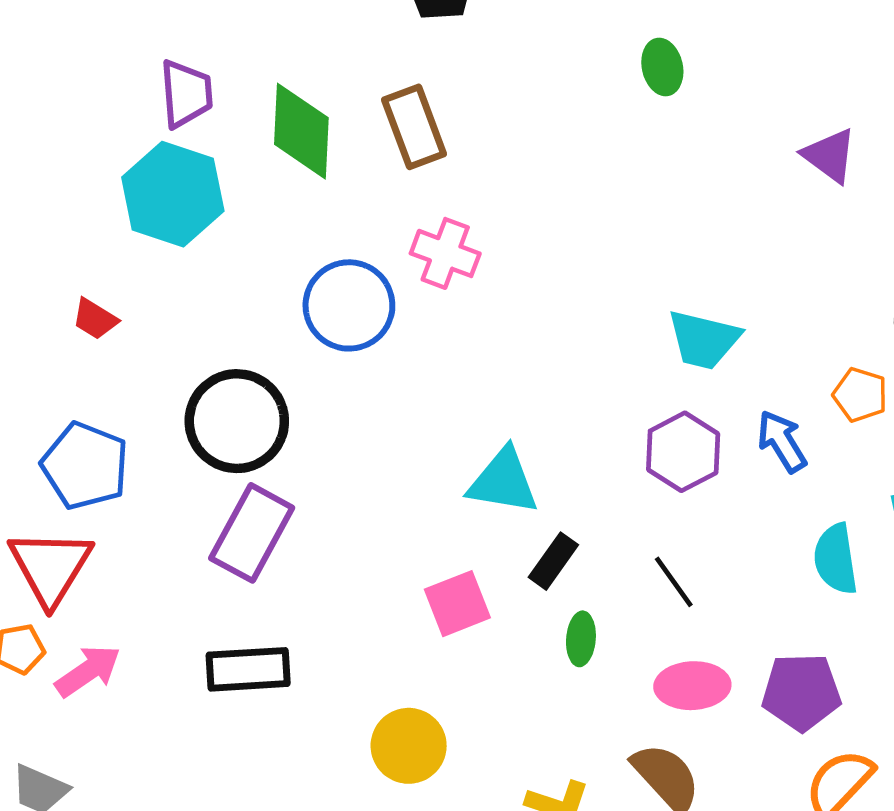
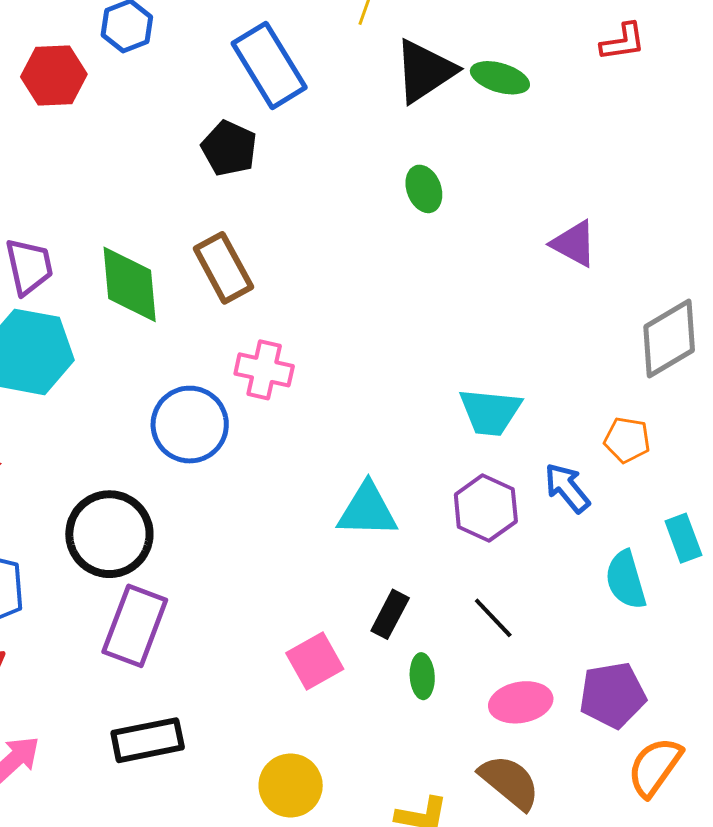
cyan triangle: (503, 481) -> (367, 510), moved

